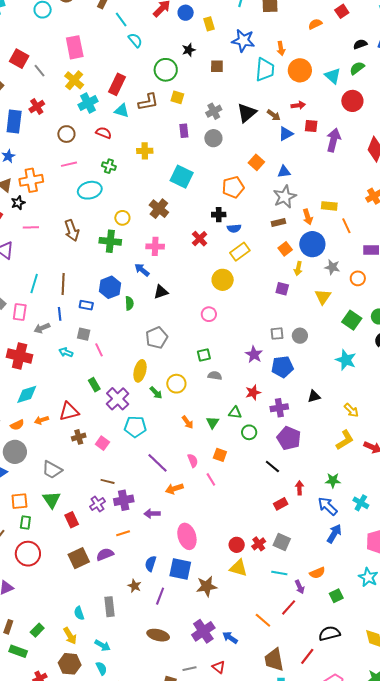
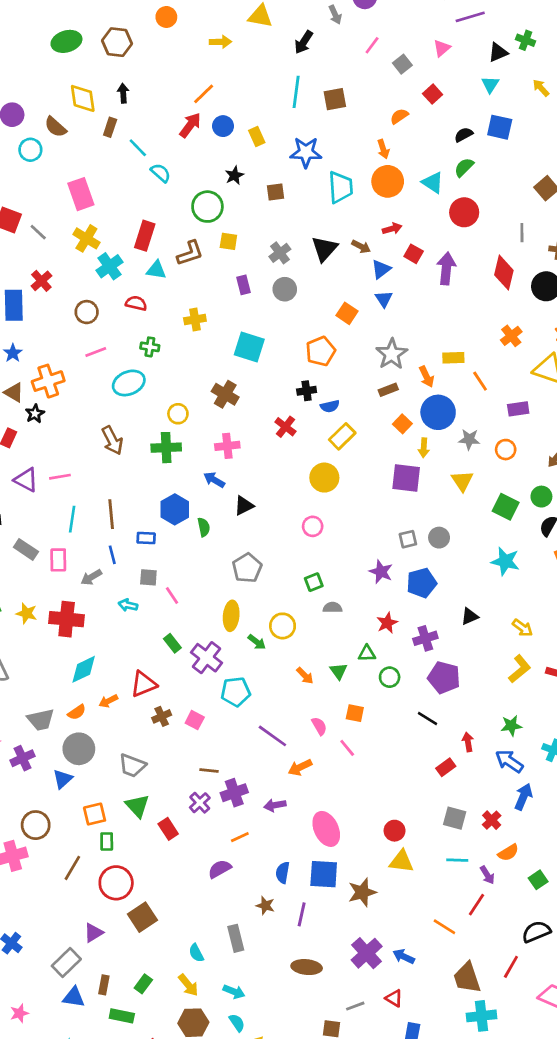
orange arrow: (281, 48) -> (383, 149), moved
red square: (311, 126) -> (414, 254), turned 32
blue triangle: (284, 172) -> (384, 299), moved, turned -48
pink line: (31, 227) -> (60, 477), moved
purple square: (282, 289) -> (406, 478), size x1.6
red cross: (259, 544) -> (492, 820), moved
brown square: (79, 558) -> (142, 917), moved

